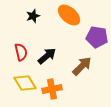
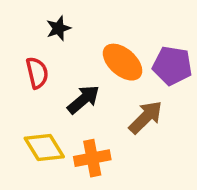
orange ellipse: (69, 15) -> (123, 62), moved
red semicircle: (21, 52) -> (37, 73), moved

